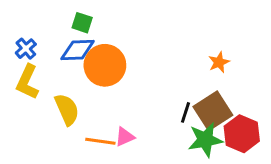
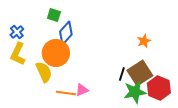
blue diamond: (78, 50) -> (66, 33), moved, turned -45
orange circle: (105, 65) -> (56, 53), moved

